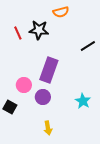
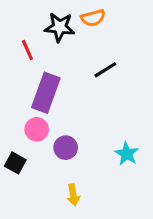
black star: (39, 30) -> (60, 27), moved
black line: (88, 46) -> (105, 70), moved
purple rectangle: (49, 70) -> (46, 93), moved

